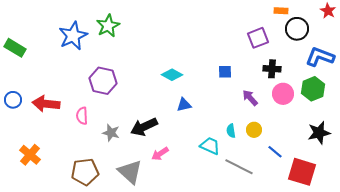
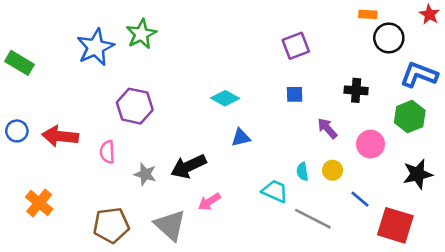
purple square: (258, 38) -> (296, 46), moved
pink circle: (283, 94) -> (370, 144), moved

